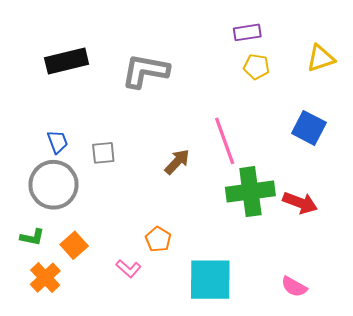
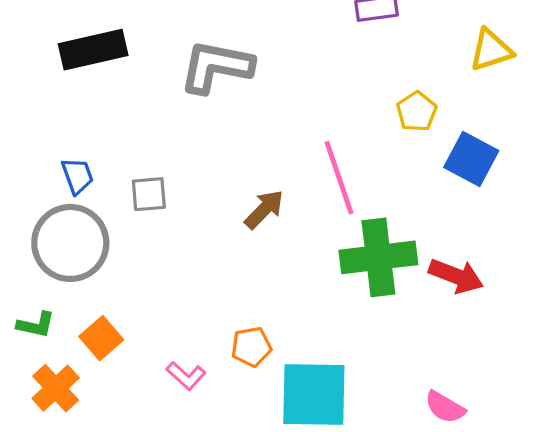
yellow pentagon: (256, 67) -> (417, 112), moved, turned 30
orange pentagon: (158, 239) -> (251, 347), moved, turned 30

